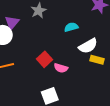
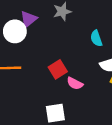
cyan semicircle: (71, 27) -> (96, 38), turned -104

